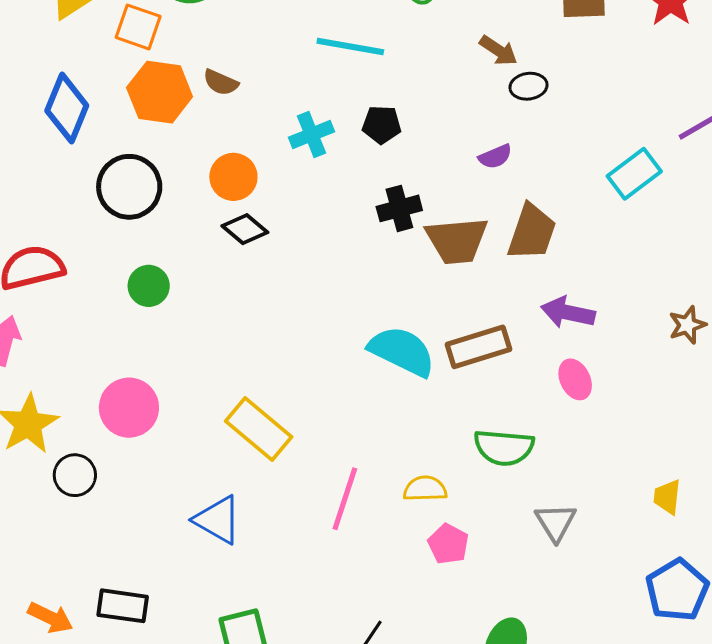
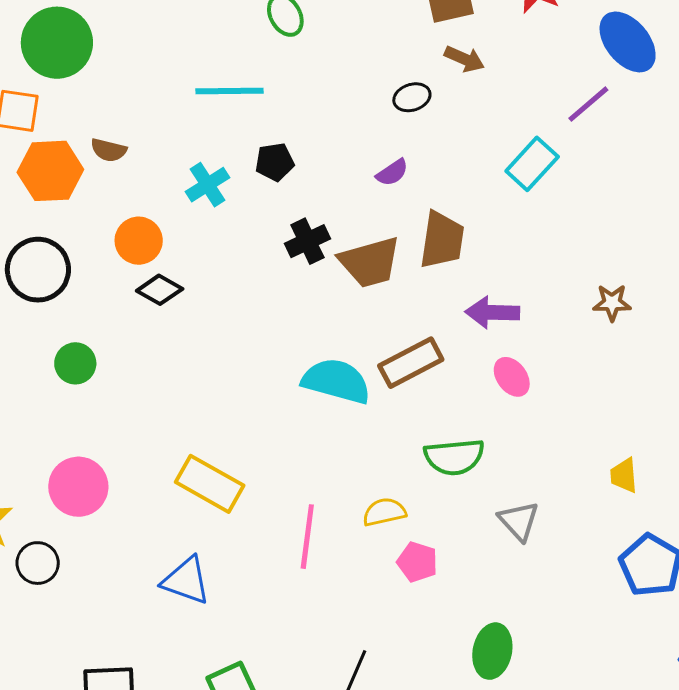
brown arrow: (498, 50) -> (464, 59), moved
brown star: (687, 325) -> (612, 303), turned 30

